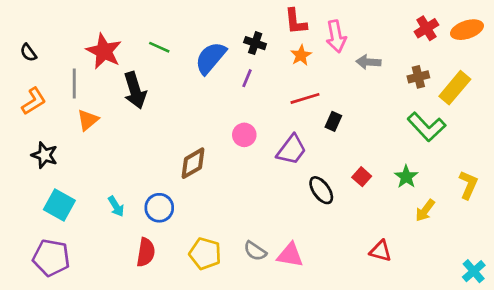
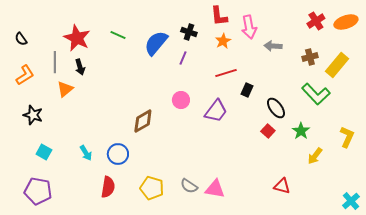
black arrow: (135, 90) -> (80, 67), moved, size x0.6
black ellipse: (321, 190) -> (276, 108), moved
cyan square: (59, 205) -> (44, 152), size x0.7

